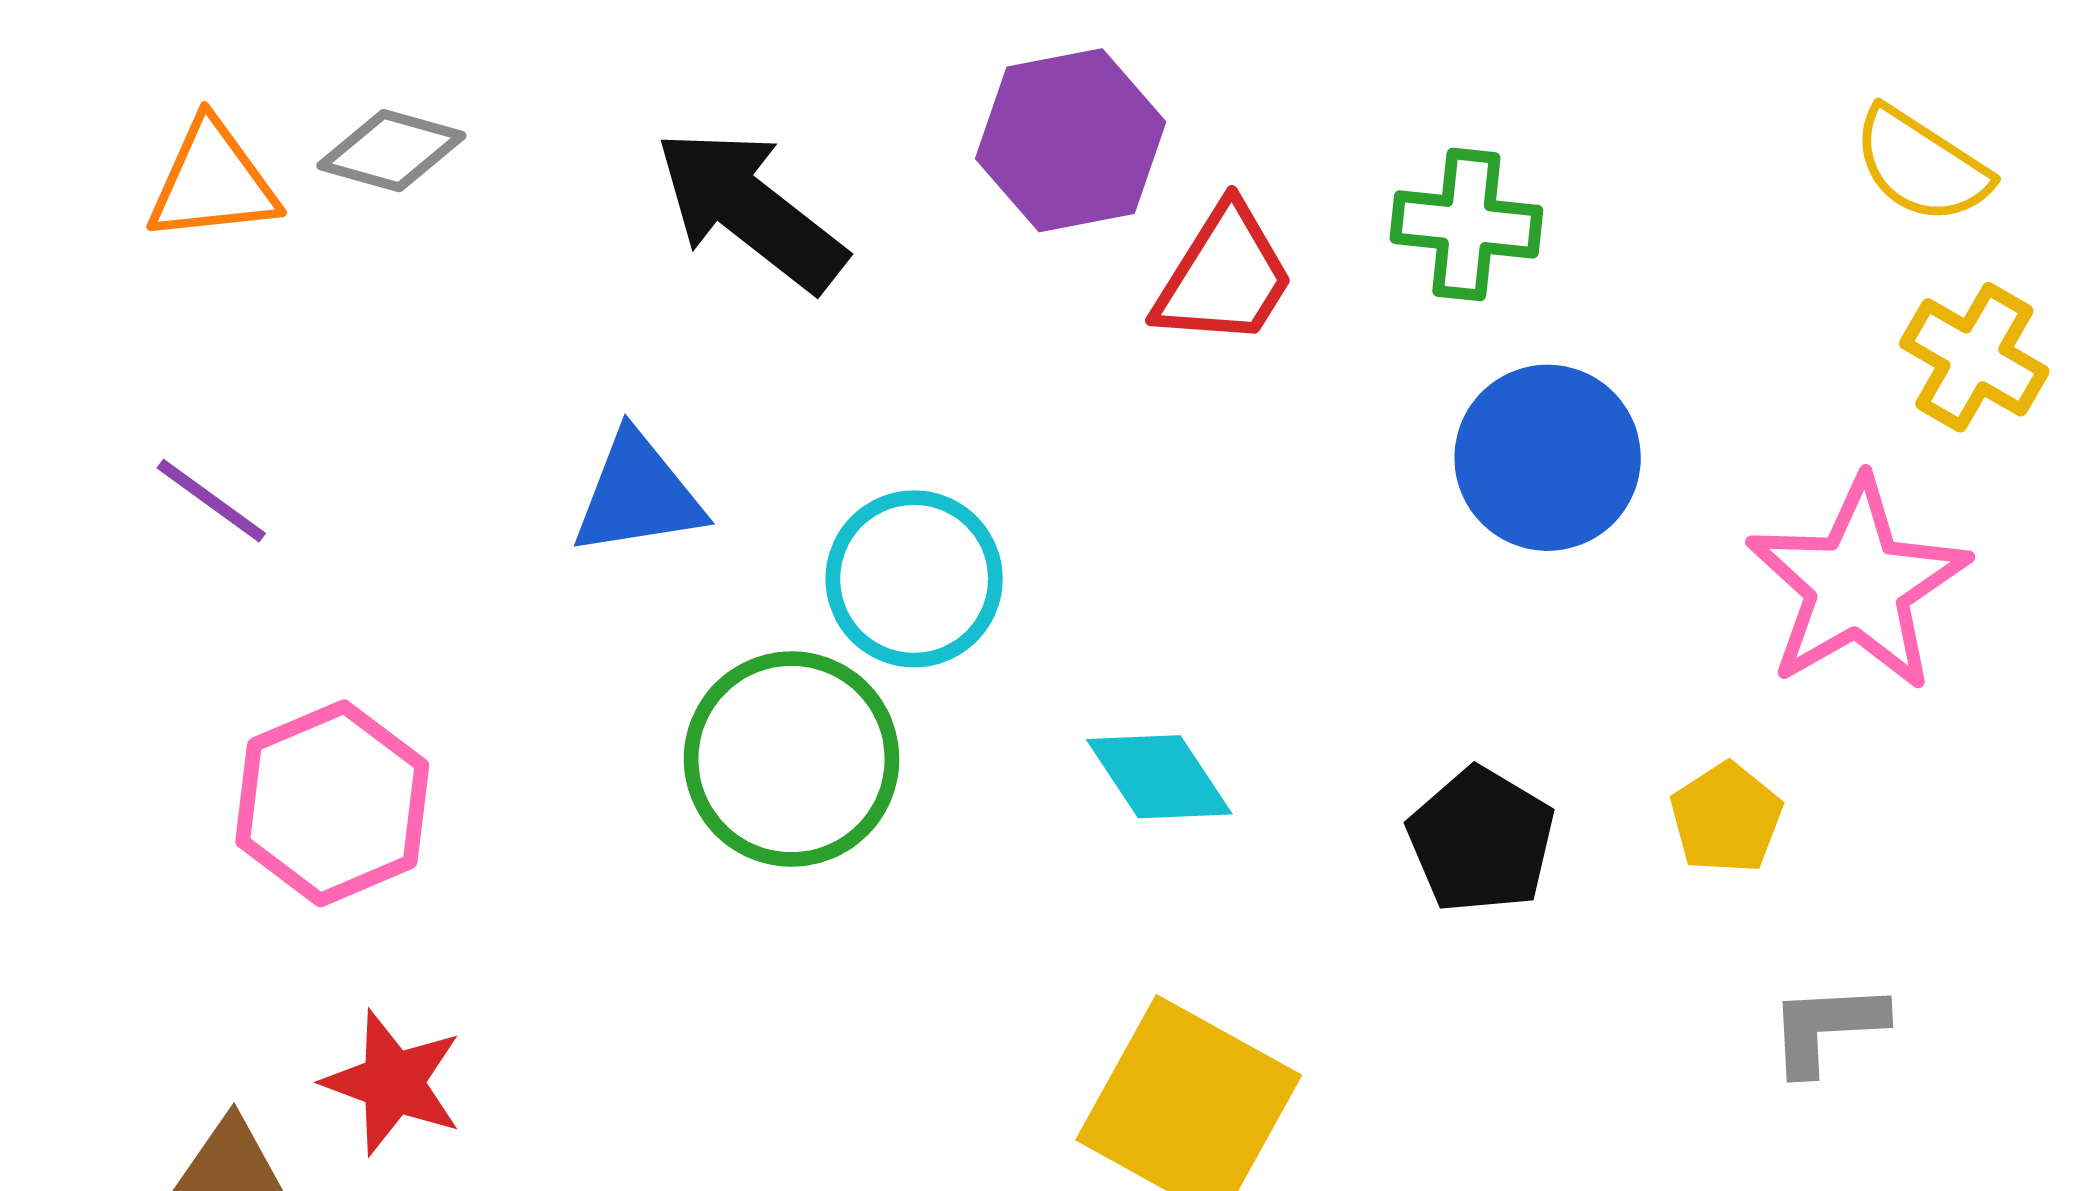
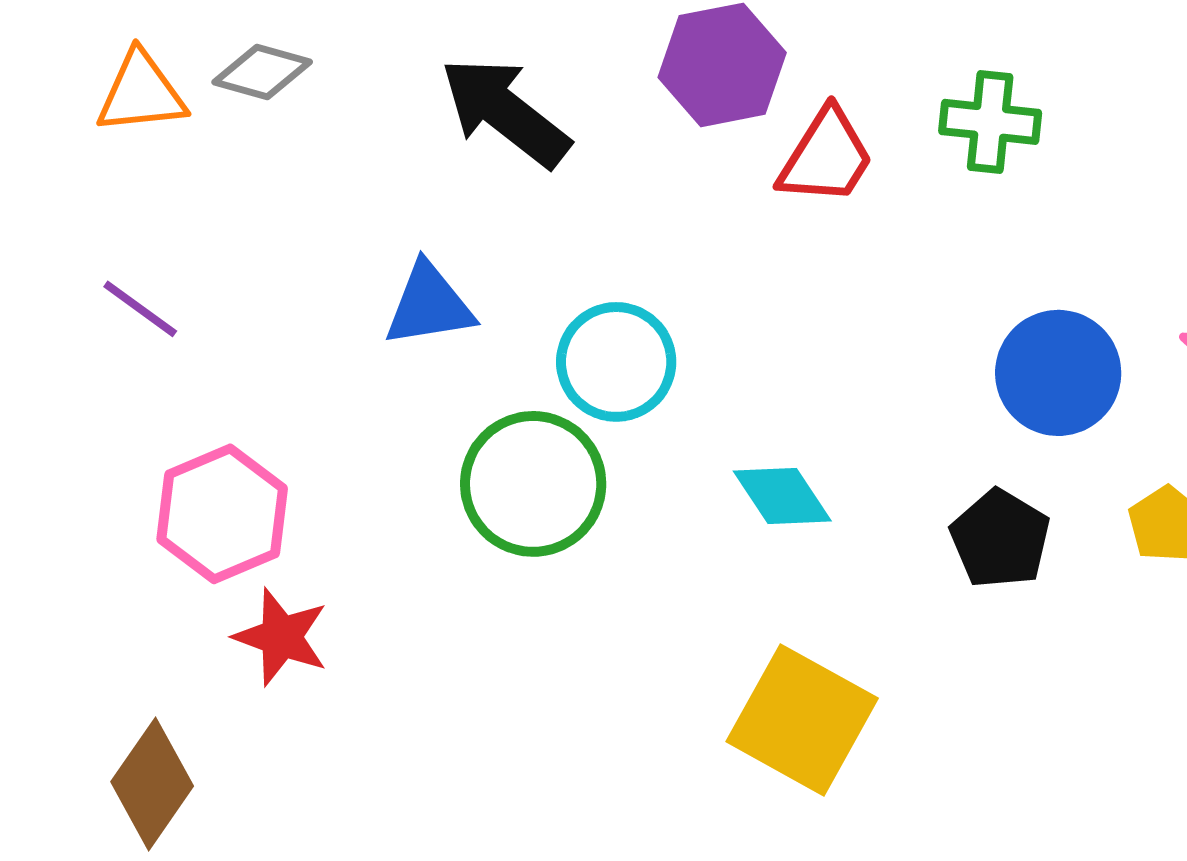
blue circle: (1548, 458) -> (1058, 373), moved
red star: (393, 1082) -> (281, 637), moved

